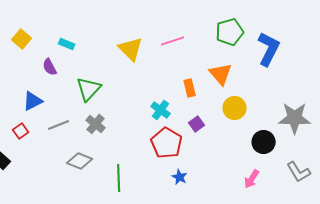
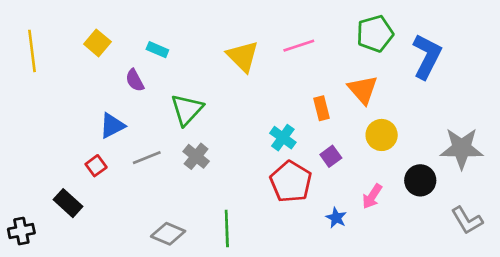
gray diamond: (80, 161) -> (168, 234), moved
blue star: (180, 177) -> (336, 218), moved
pink arrow: (252, 179) -> (372, 196), moved

